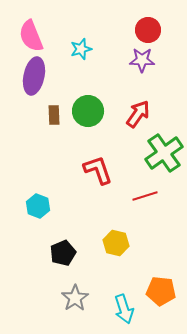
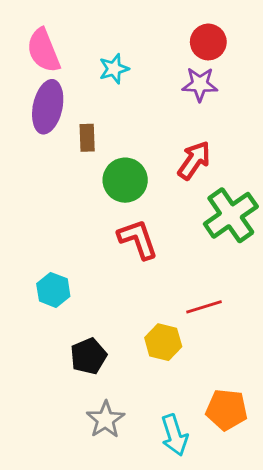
green circle: (88, 111) -> (125, 180), moved
brown rectangle: (54, 115) -> (87, 138), moved
red line: (145, 196) -> (204, 307), moved

